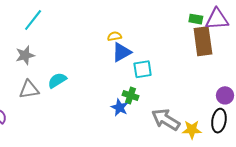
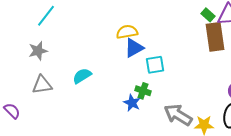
green rectangle: (196, 19) -> (208, 15), turned 32
yellow semicircle: (114, 36) -> (127, 32), size x1.5
cyan semicircle: (57, 80) -> (82, 76), moved

